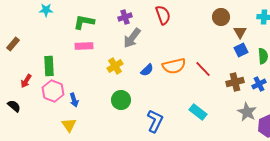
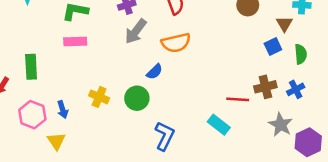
brown triangle: (240, 32) -> (284, 24), moved
yellow cross: (115, 66) -> (99, 97), moved, turned -35
orange semicircle: (174, 66) -> (176, 43), moved
red line: (203, 69) -> (238, 99), moved, turned -42
pink hexagon: (53, 91) -> (32, 115), moved
green circle: (121, 100) -> (137, 98), moved

